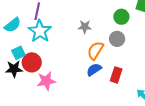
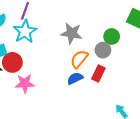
green circle: (121, 17) -> (112, 36), moved
gray star: (85, 27) -> (71, 33), size x1.5
red rectangle: (116, 75) -> (98, 74), moved

